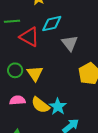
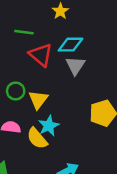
gray triangle: (70, 43) -> (75, 65), moved
cyan star: (58, 107) -> (49, 126), moved

